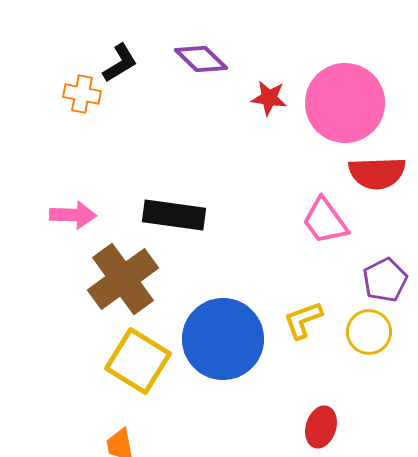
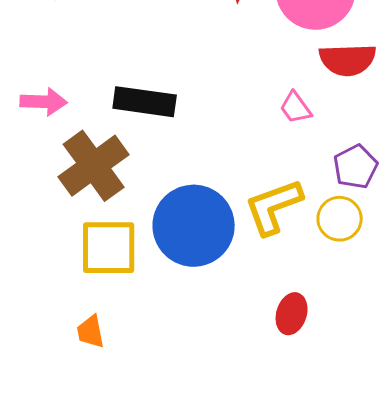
pink trapezoid: (325, 221) -> (296, 108), size x0.7
yellow L-shape: (303, 320) -> (274, 207), size x1.5
yellow square: (138, 361) -> (109, 248), turned -32

